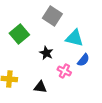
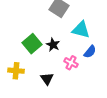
green square: (19, 34) -> (32, 44), moved
black triangle: (40, 87) -> (47, 79), turned 48

